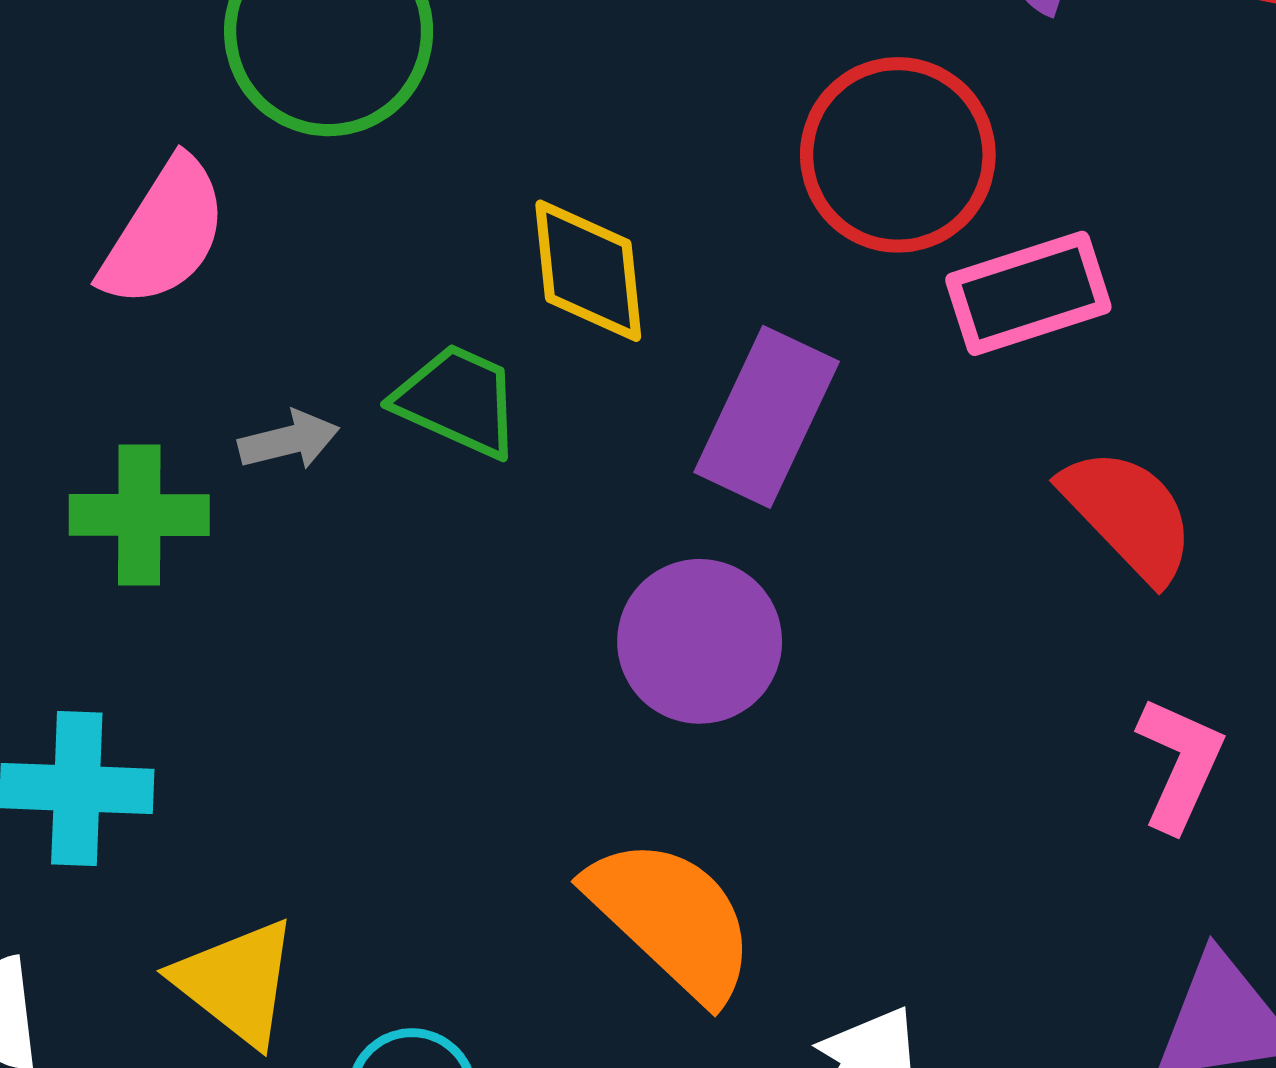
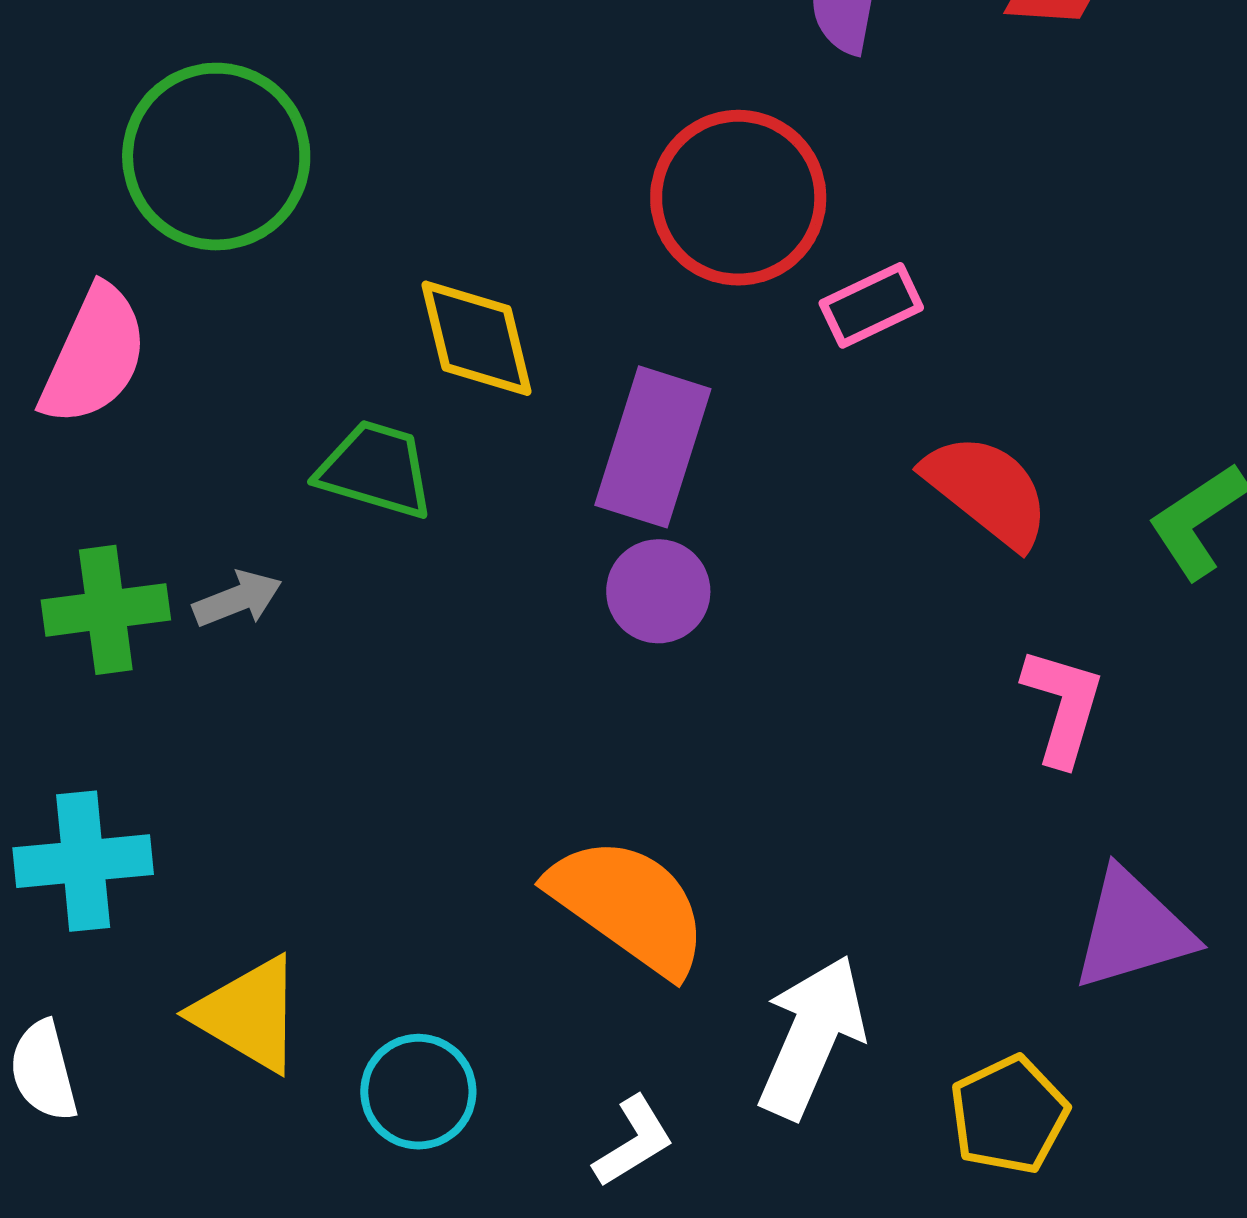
pink rectangle: (1028, 293) -> (871, 305), size x0.7
gray arrow: (289, 440) -> (237, 599), moved
purple circle: (700, 641) -> (658, 591), moved, size x0.7

